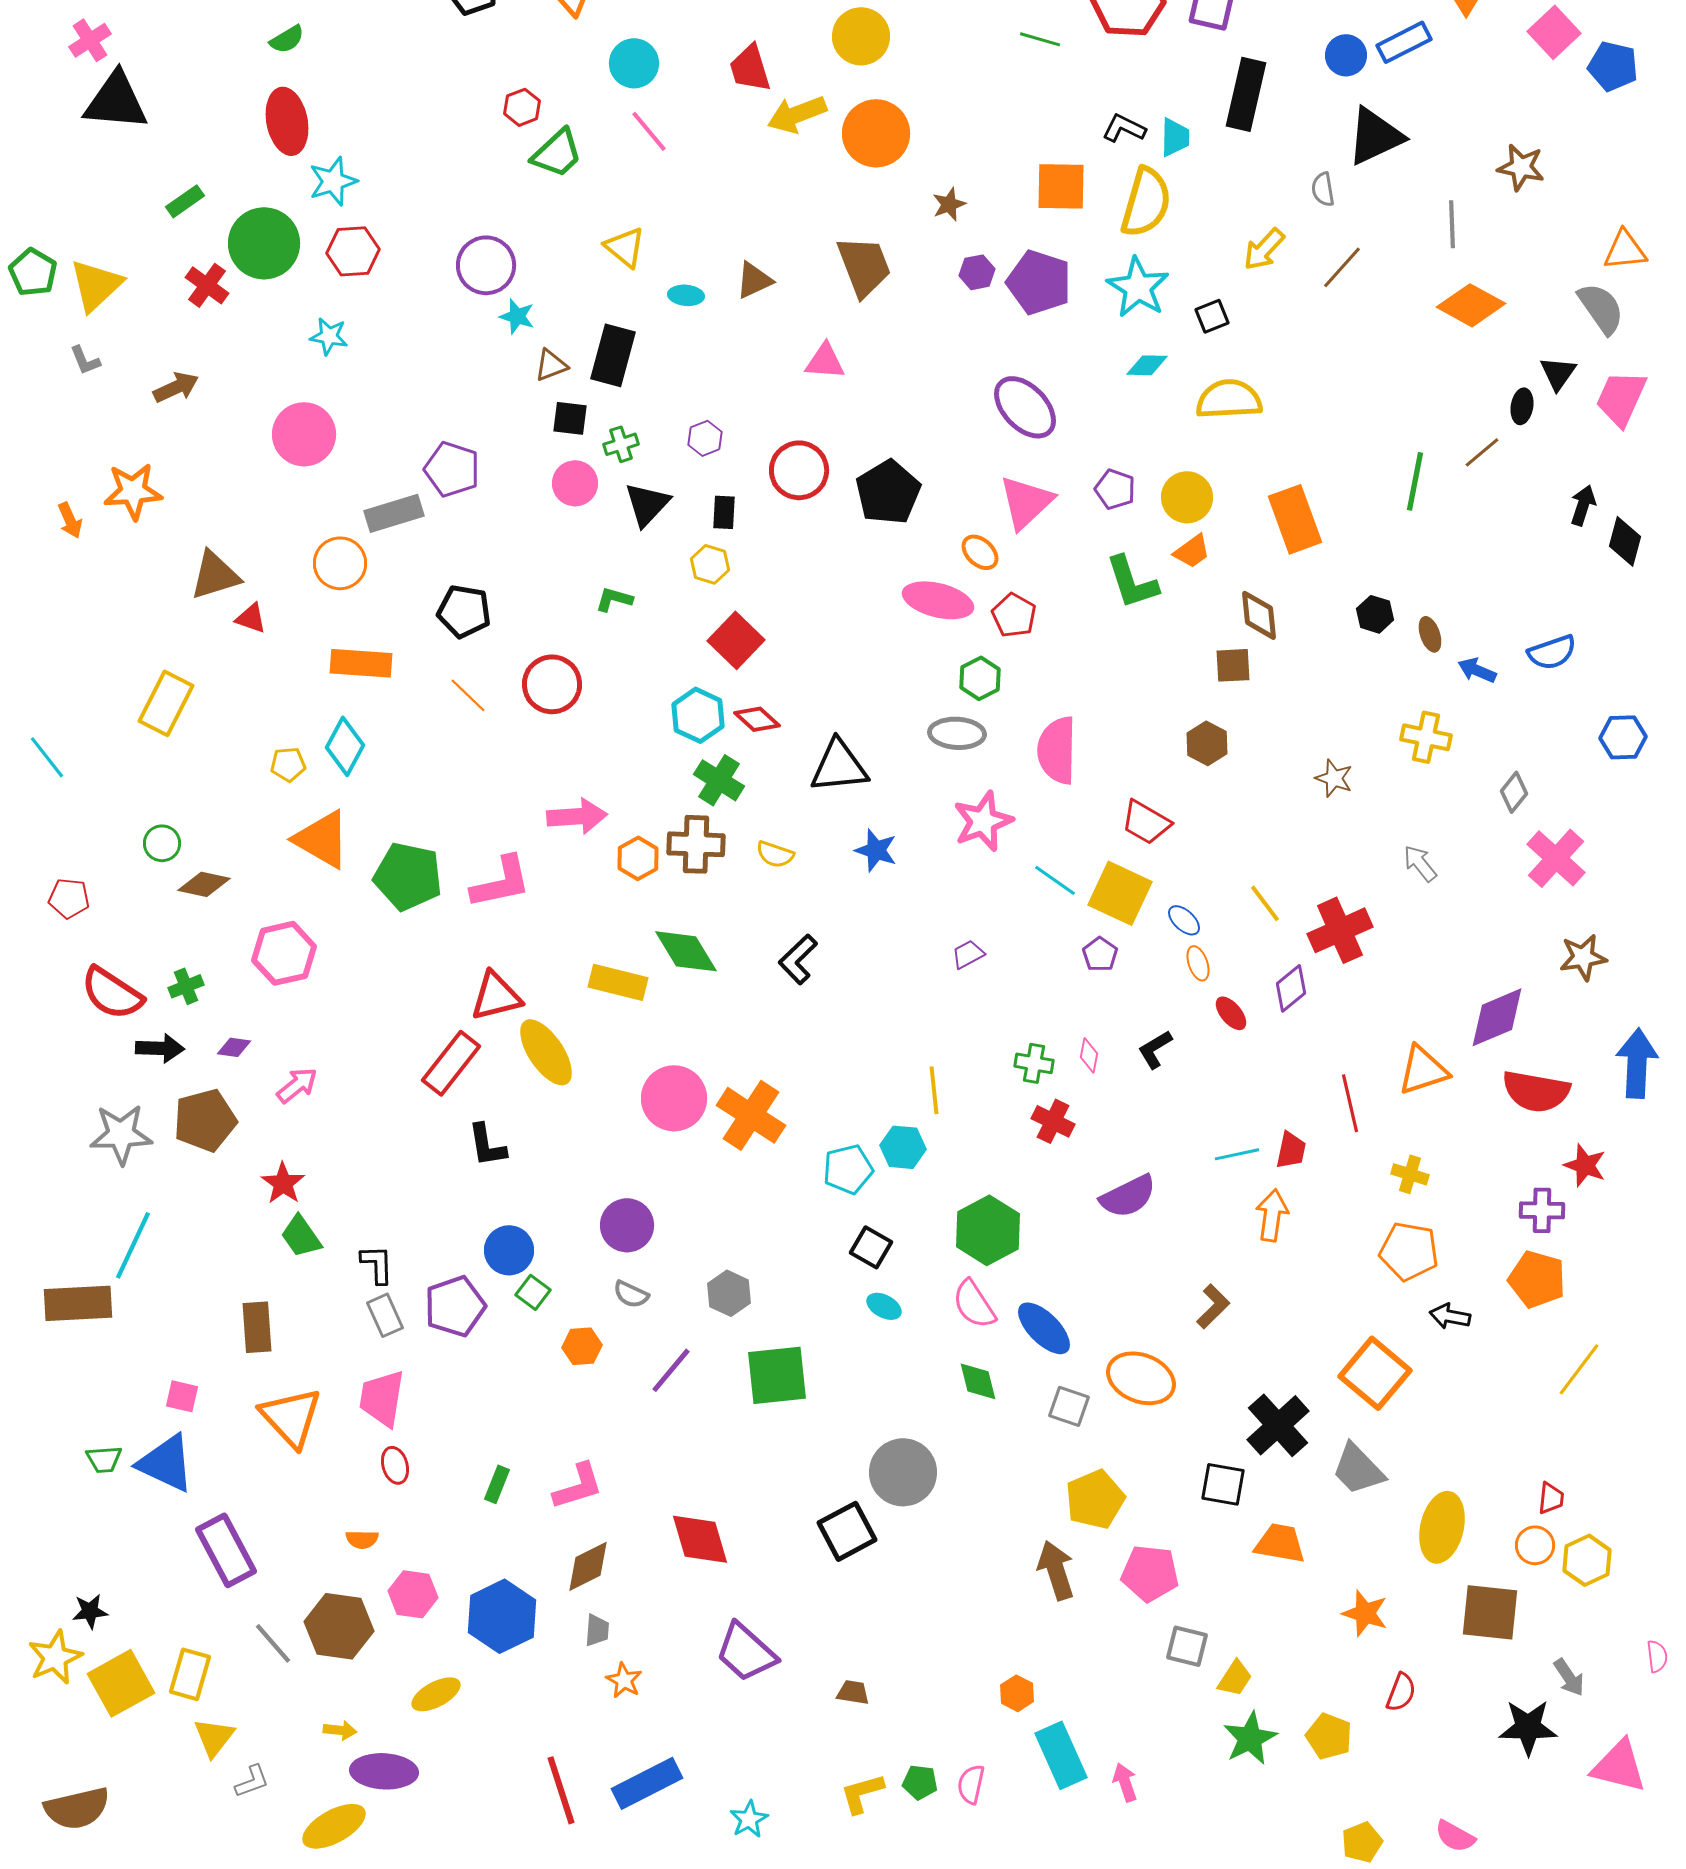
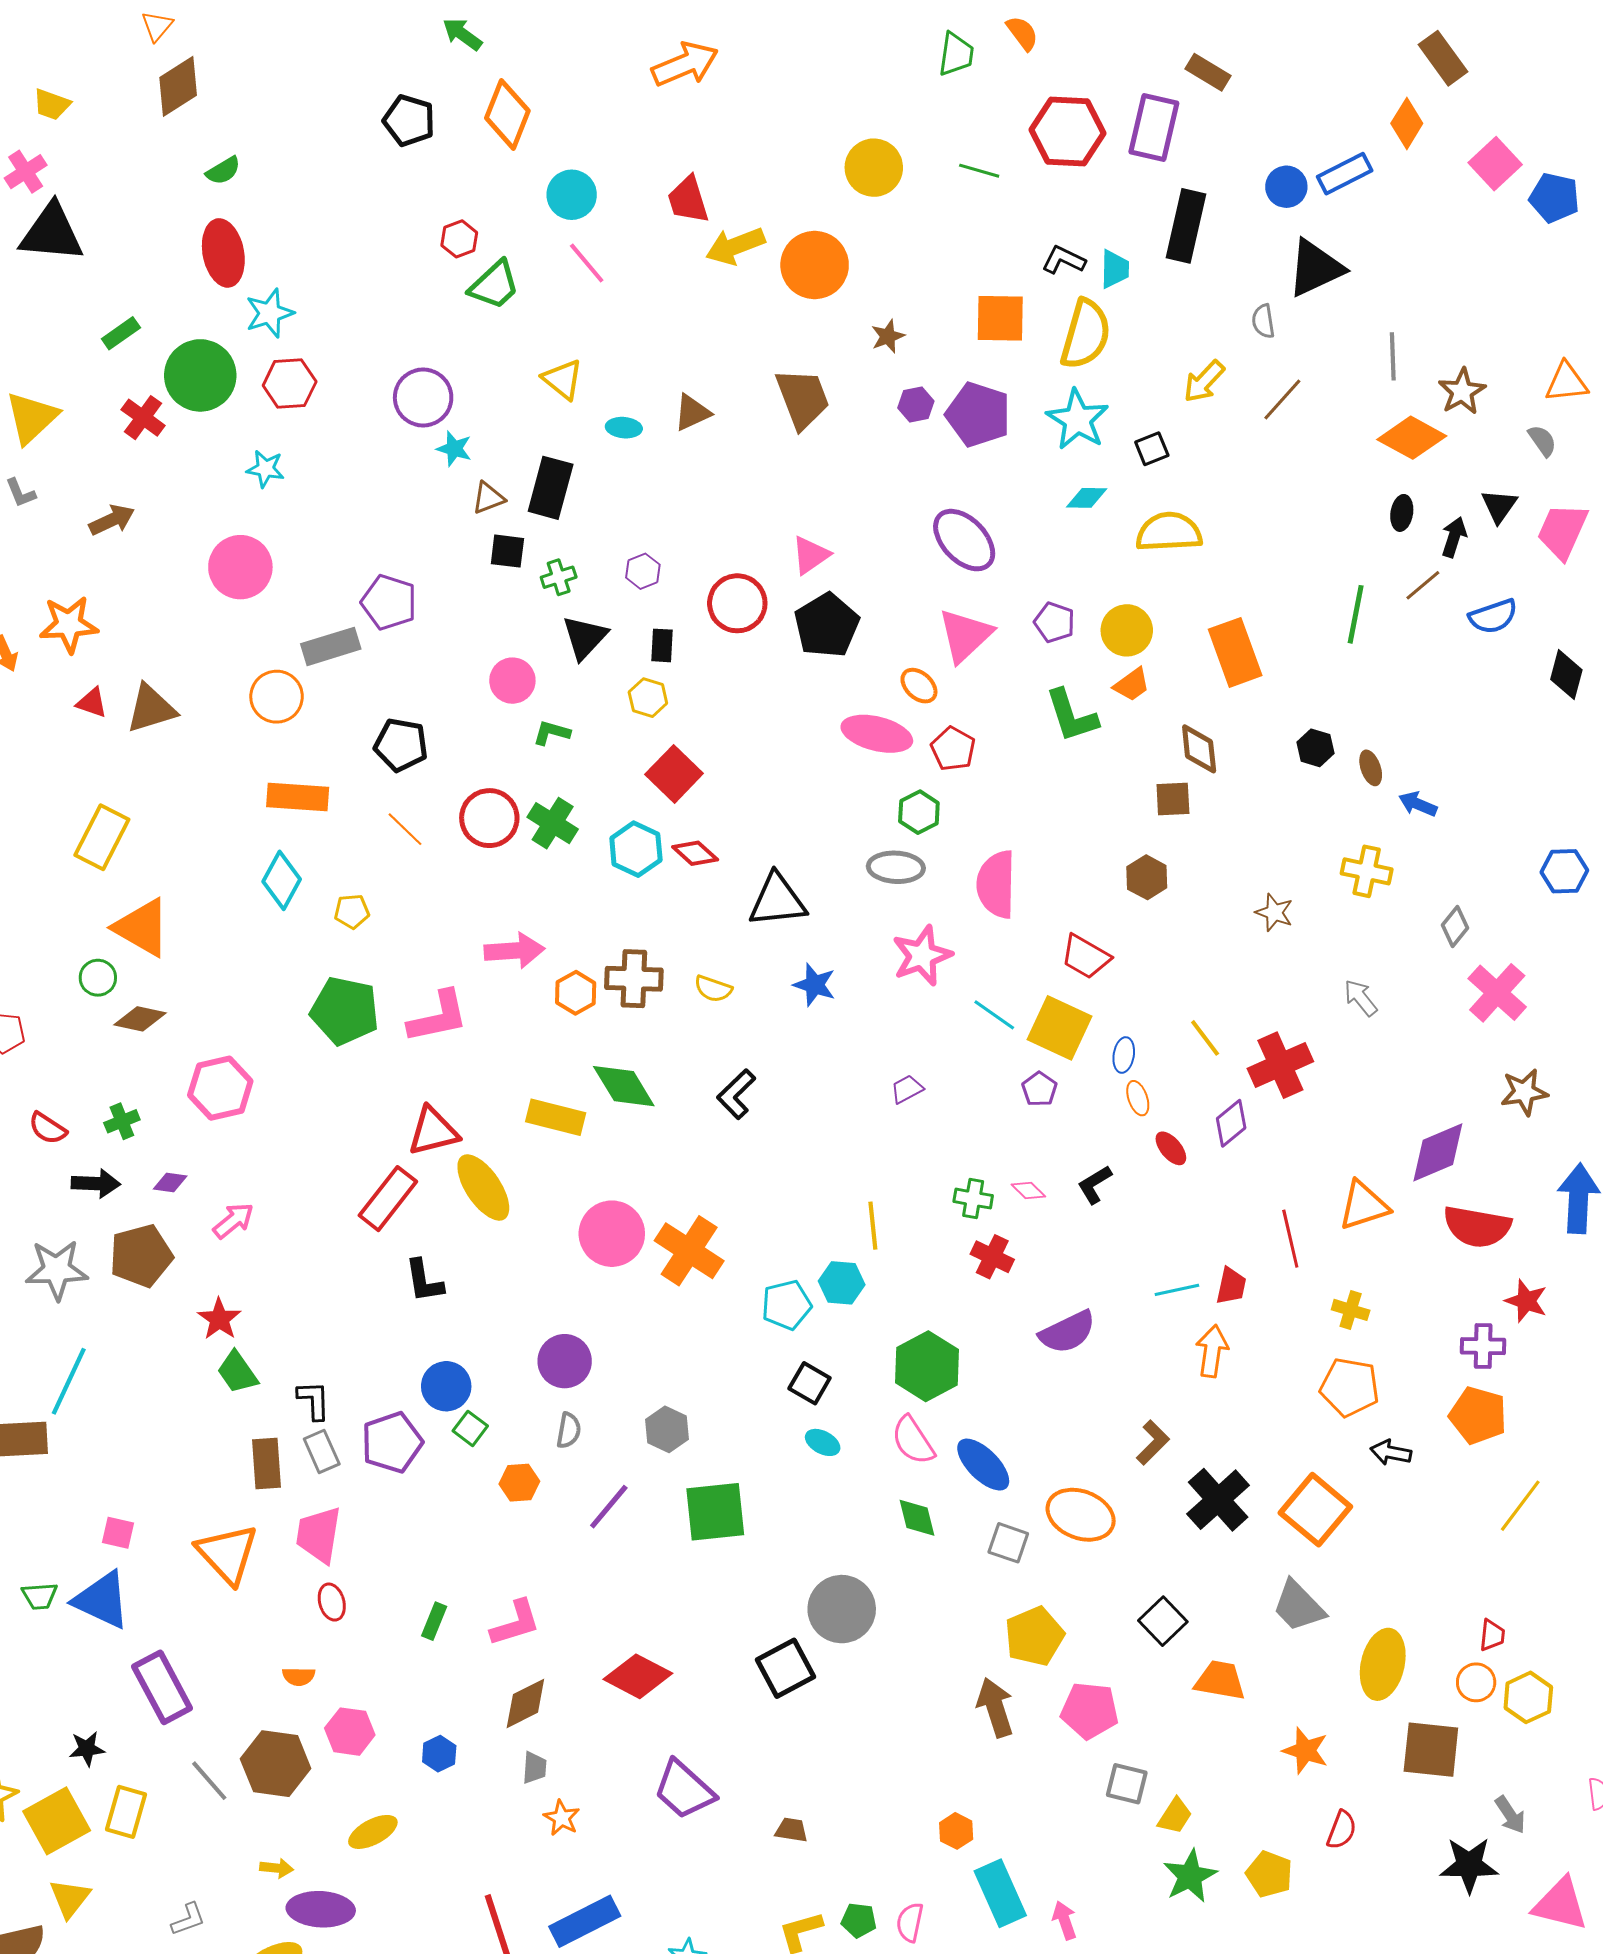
yellow circle: (861, 36) -> (874, 168), moved
brown star: (1521, 167) -> (1462, 391), moved, turned 30
gray semicircle: (1601, 308) -> (1542, 441), size x0.6
pink triangle: (825, 361) -> (811, 555), moved, turned -39
black ellipse: (1522, 406) -> (1402, 513), moved
pink circle: (575, 483) -> (512, 681), moved
black arrow: (1583, 505) -> (1454, 537), moved
red triangle: (251, 618) -> (92, 703), moved
blue semicircle: (1552, 652) -> (1493, 616), moved
yellow pentagon: (288, 764) -> (352, 911), moved
green cross: (719, 780) -> (553, 823), moved
orange triangle: (322, 839) -> (142, 928), moved
blue ellipse: (1184, 920) -> (1124, 1055), turned 56
red semicircle: (112, 993) -> (48, 1128), size x0.6
pink diamond: (1089, 1055) -> (1028, 1191), turned -56
gray semicircle: (631, 1294) -> (569, 1430), turned -105
brown rectangle: (257, 1327) -> (266, 1464), moved
black cross: (1278, 1425) -> (1218, 1500), moved
black square: (1223, 1484) -> (1163, 1621), turned 36
red diamond: (700, 1539) -> (638, 1676), turned -46
black star: (90, 1611) -> (87, 1749), moved
blue hexagon: (502, 1616) -> (439, 1754), size x0.5
yellow triangle: (214, 1737) -> (70, 1898), moved

